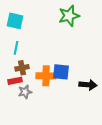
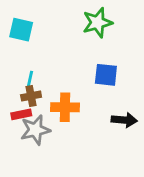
cyan line: (16, 48) -> (30, 80), moved
blue square: (61, 72) -> (106, 75), moved
gray star: (25, 92) -> (35, 130), size x1.5

